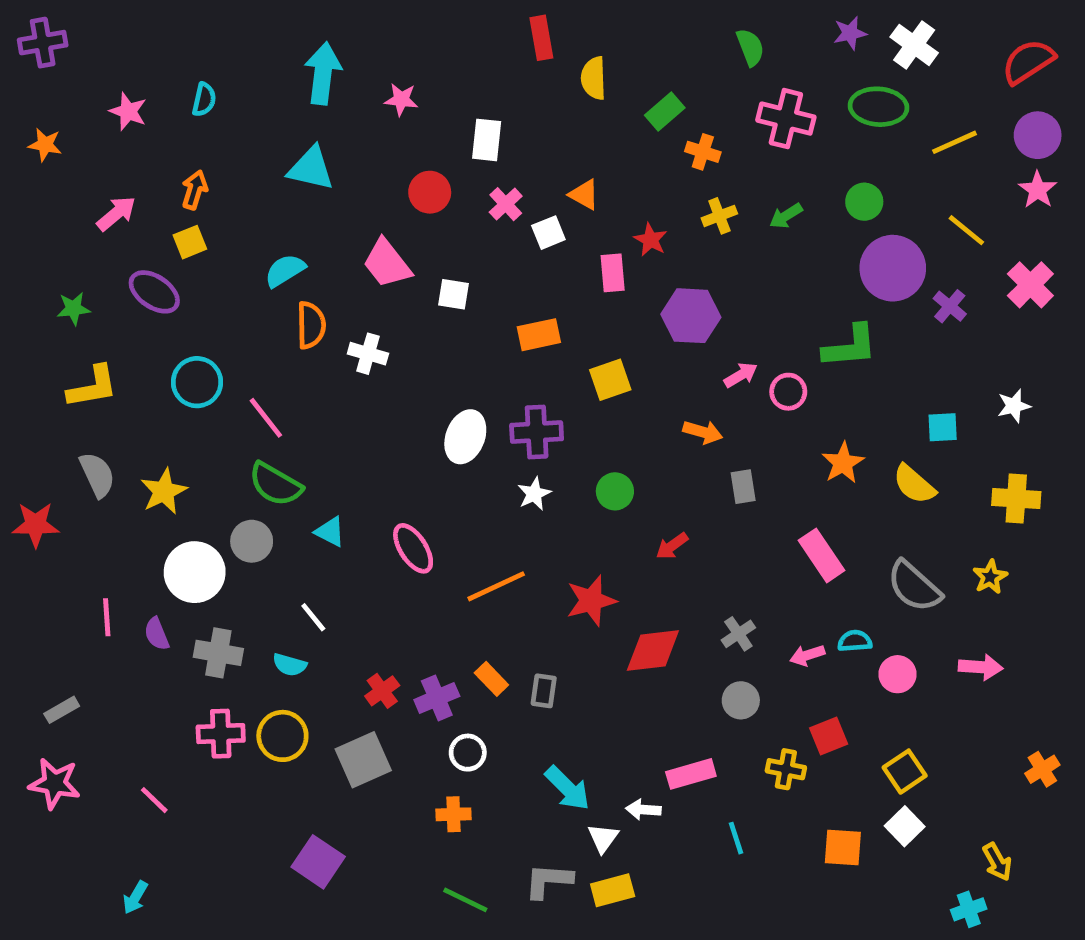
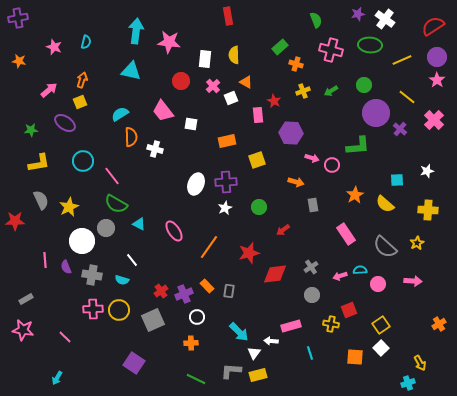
yellow semicircle: (594, 78) -> (234, 55), moved
pink star: (401, 100) -> (169, 42), size x1.6
pink arrow: (741, 375) -> (312, 158), turned 48
orange line: (496, 586) -> (209, 247), turned -30

